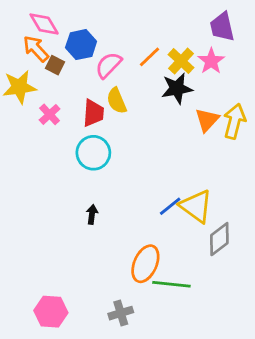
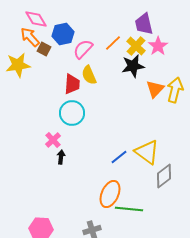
purple trapezoid: (222, 27) -> (144, 24), moved
pink cross: (50, 114) -> (53, 140), moved
blue line: (170, 206) -> (119, 157), moved
black arrow: (92, 214) -> (61, 157), moved

